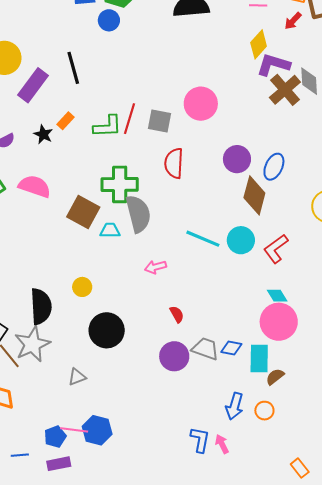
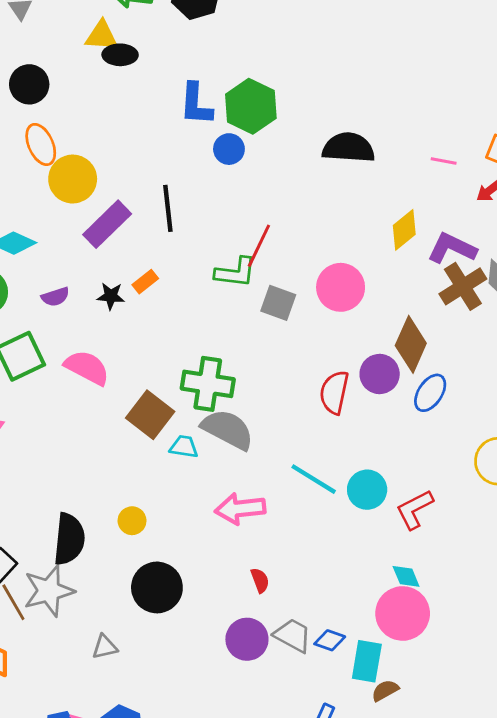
yellow diamond: (259, 44) -> (404, 230), moved
red line: (130, 119) -> (259, 246), moved
green L-shape: (107, 126) -> (236, 272), moved
black star: (43, 134) -> (111, 296), turned -30
red semicircle: (174, 163) -> (334, 392), moved
brown diamond: (254, 195) -> (411, 344), moved
gray semicircle: (138, 214) -> (228, 429), turned -57
pink arrow: (155, 267) -> (240, 509), size x1.6

